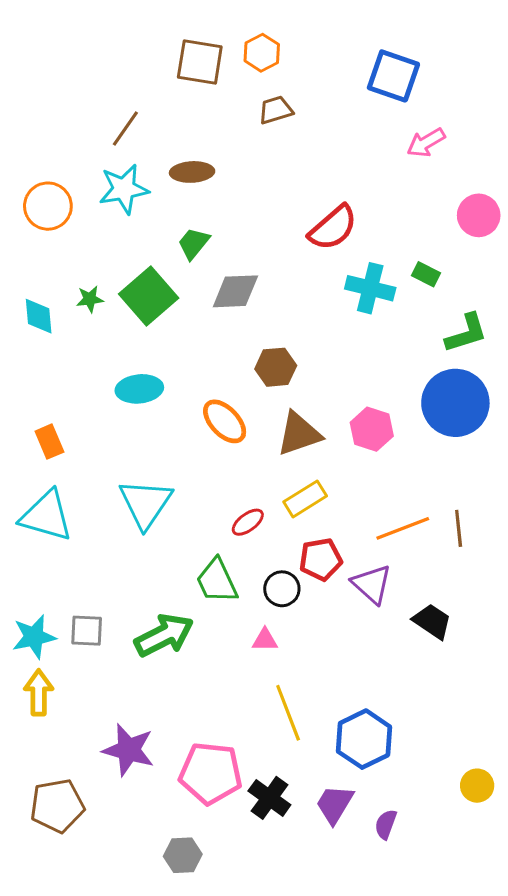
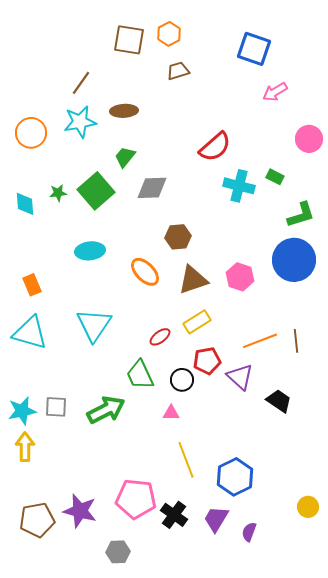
purple star: (128, 750) -> (80, 511), moved

